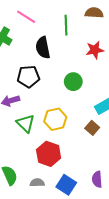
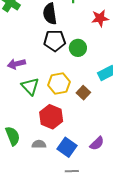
black pentagon: (28, 77) -> (55, 41), moved
brown square: (92, 128) -> (83, 93), moved
purple semicircle: (97, 179) -> (97, 143), turned -133

